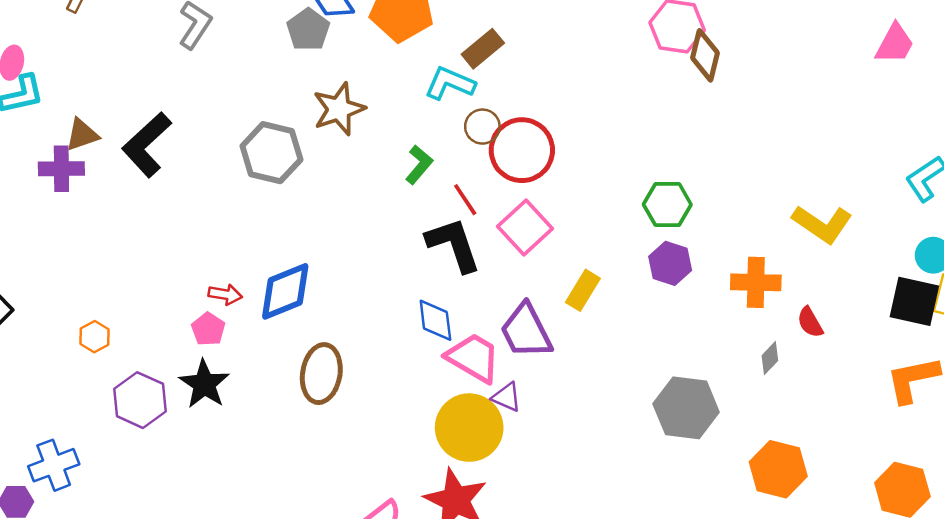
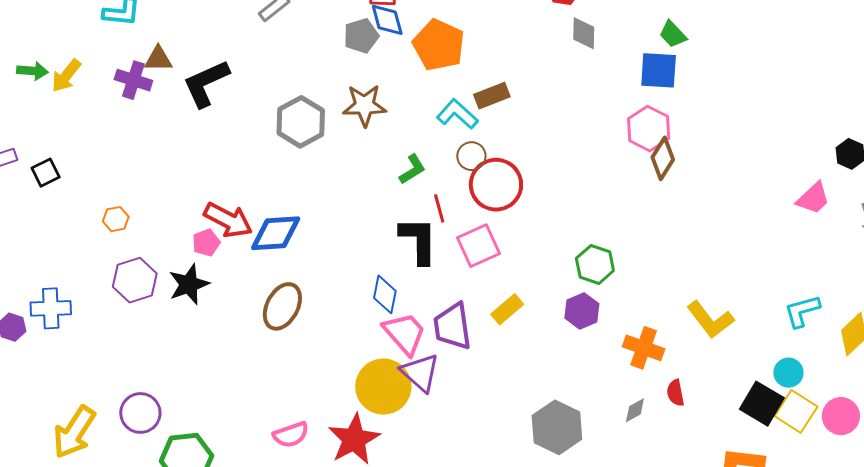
red arrow: (225, 294) -> (228, 220), size x1.8
purple triangle: (507, 397) -> (420, 373), size x1.6

